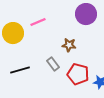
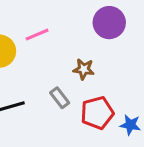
red pentagon: (78, 74) -> (97, 113), turned -30

